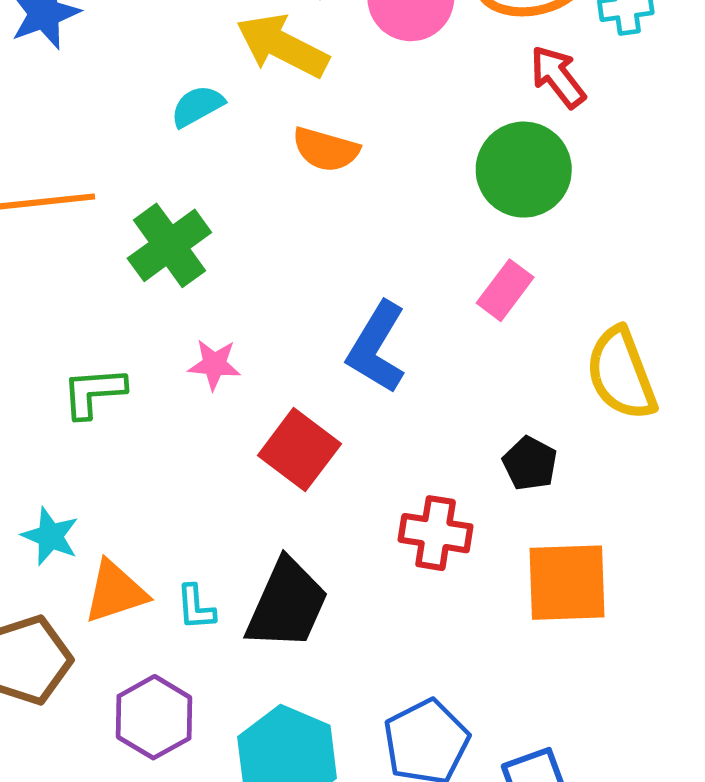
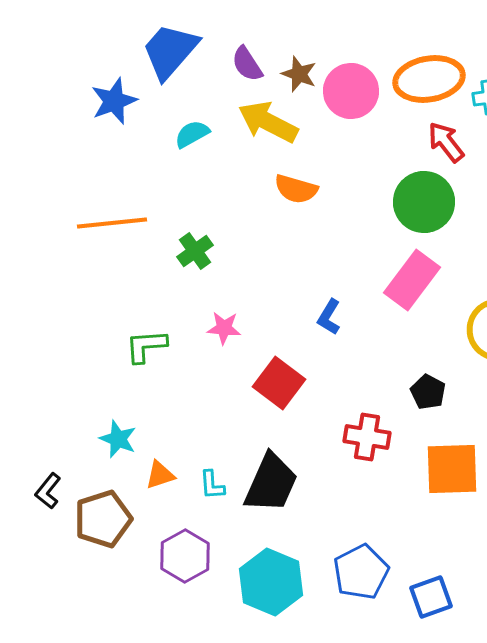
cyan semicircle: (197, 106) -> (192, 134), moved
green cross: (169, 245) -> (195, 251), size x0.7
pink rectangle: (505, 290) -> (412, 280), size x1.5
blue L-shape: (377, 347) -> (329, 317), size x0.6
orange triangle: (115, 592) -> (160, 475), size x0.7

